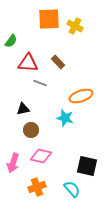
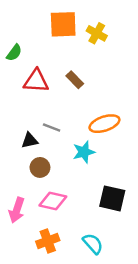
gray line: (40, 83) -> (52, 127), moved
cyan star: (65, 118) -> (84, 152), turned -30
black square: (87, 166) -> (112, 198), moved

